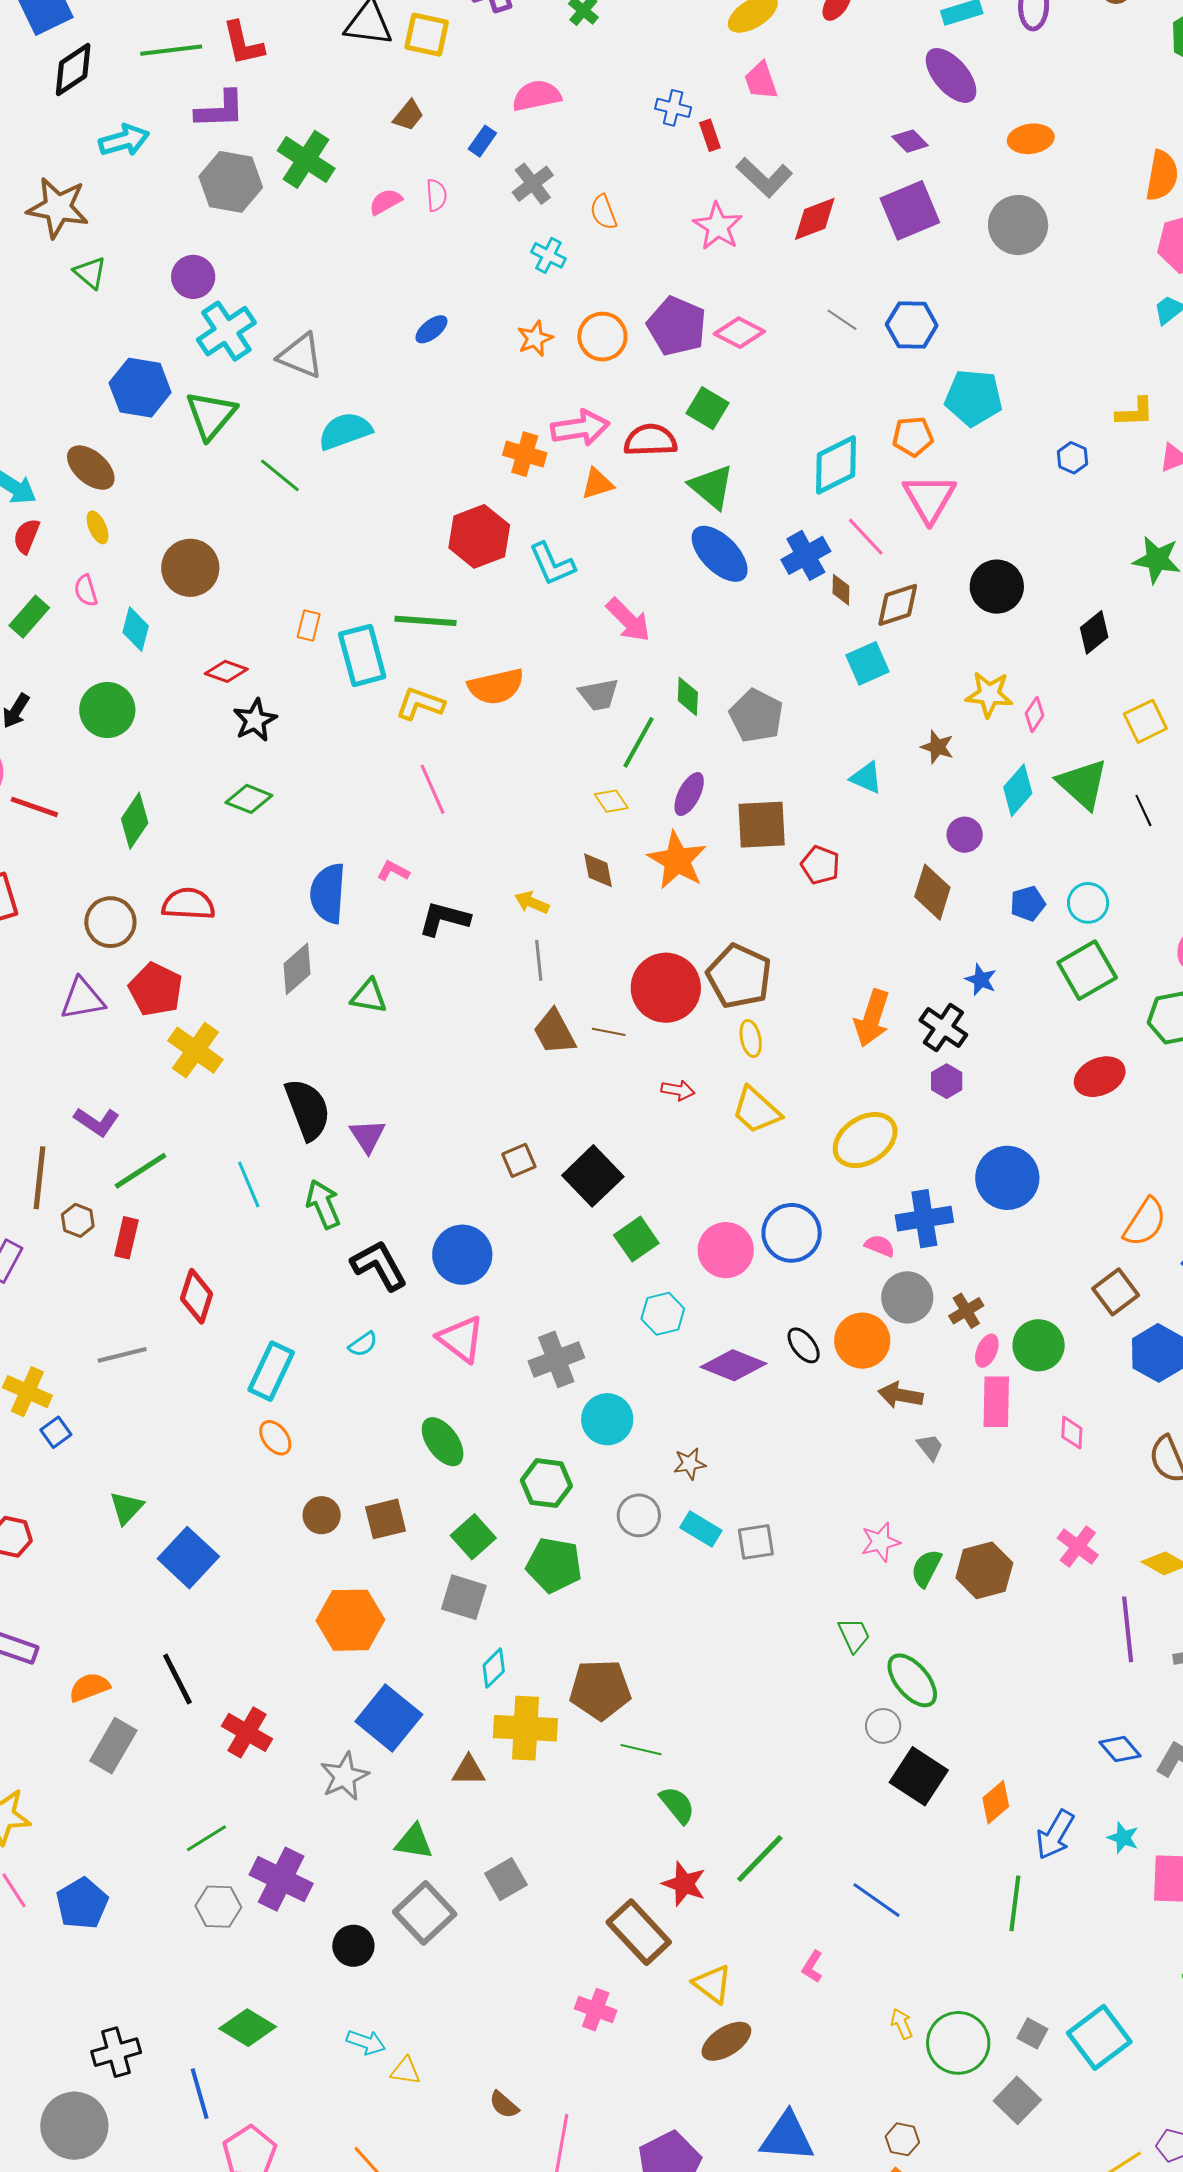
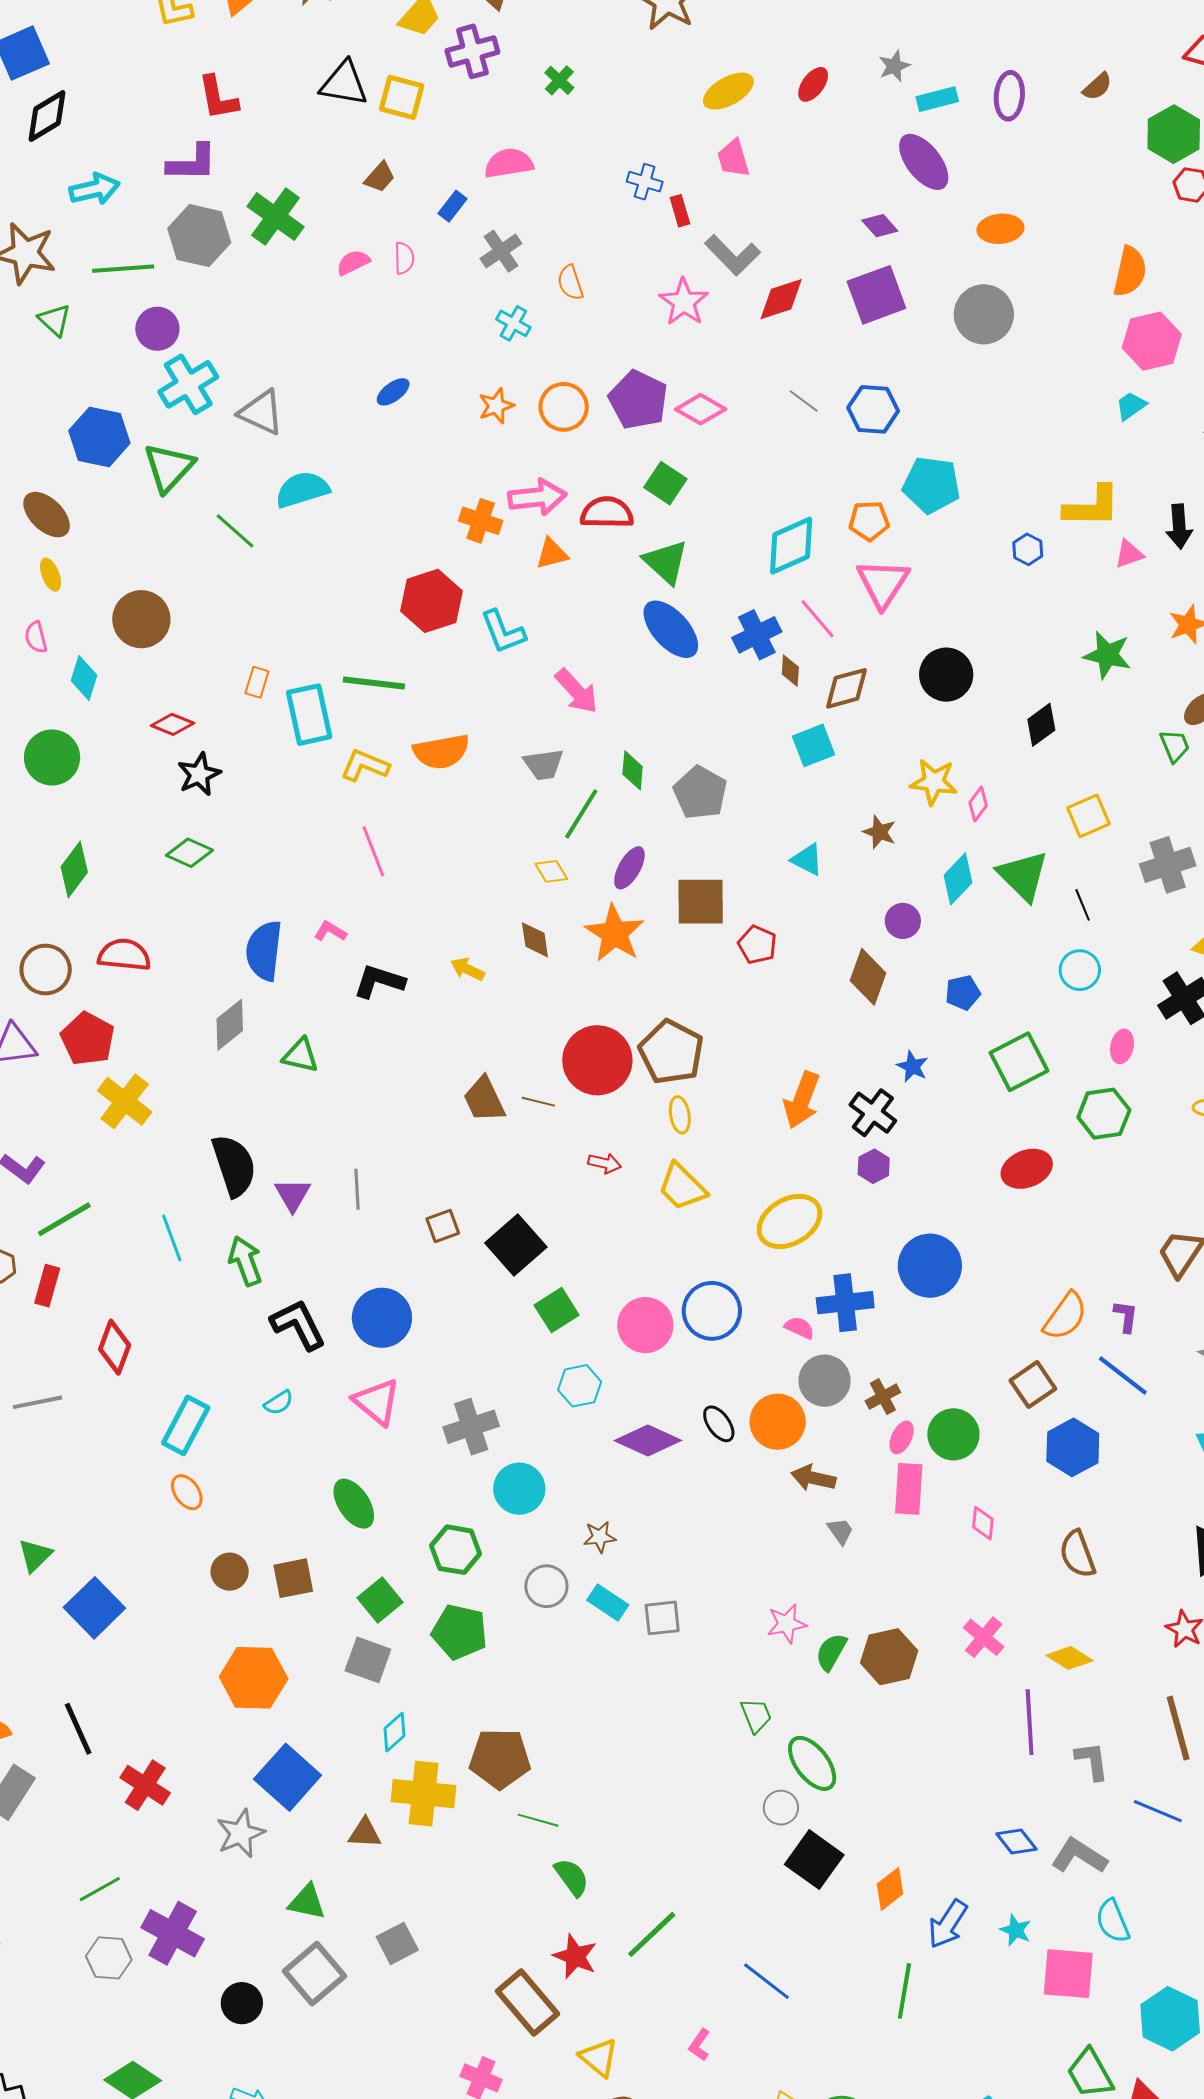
green line: (171, 50) -> (123, 269), moved
yellow L-shape: (1135, 412) -> (1092, 507), size x1.5
cyan circle: (1088, 903) -> (1080, 970), moved
gray line: (539, 960) -> (357, 1189), moved

